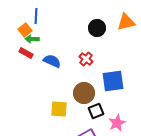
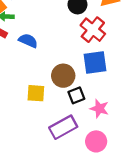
red cross: (86, 59) -> (93, 30), moved, size x1.6
pink star: (117, 123) -> (99, 109), turned -30

